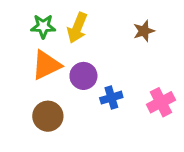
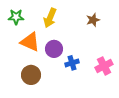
green star: (43, 26) -> (16, 17), moved
orange triangle: (46, 65) -> (30, 42), turned 50

